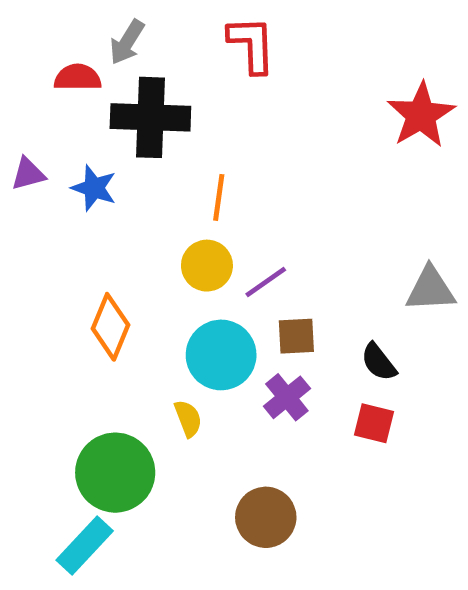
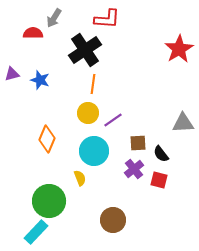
red L-shape: (252, 44) -> (107, 19), turned 96
black cross: (150, 117) -> (85, 50), moved, turned -36
brown square: (296, 336) -> (138, 143), moved
purple cross: (287, 397) -> (134, 169), moved

